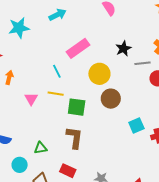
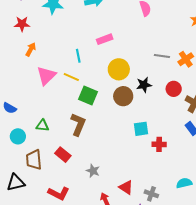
pink rectangle: (78, 48) -> (105, 39), size x0.7
black star: (123, 49) -> (144, 85), moved
gray line: (142, 63) -> (162, 56), moved
pink triangle: (31, 99) -> (46, 76), size x1.5

